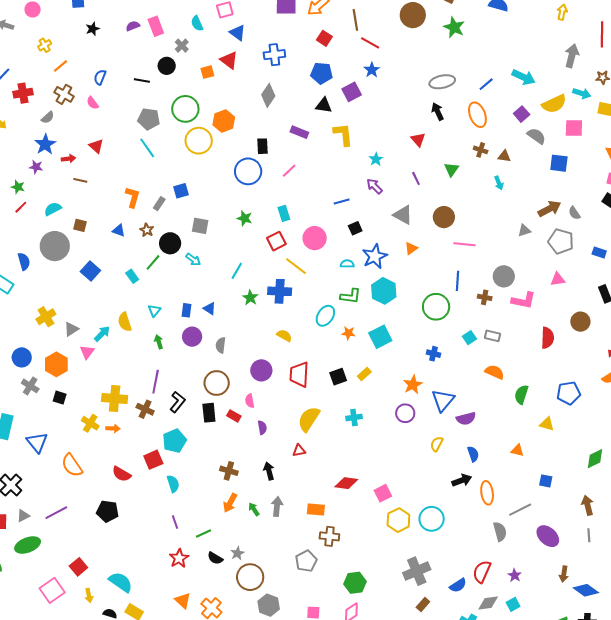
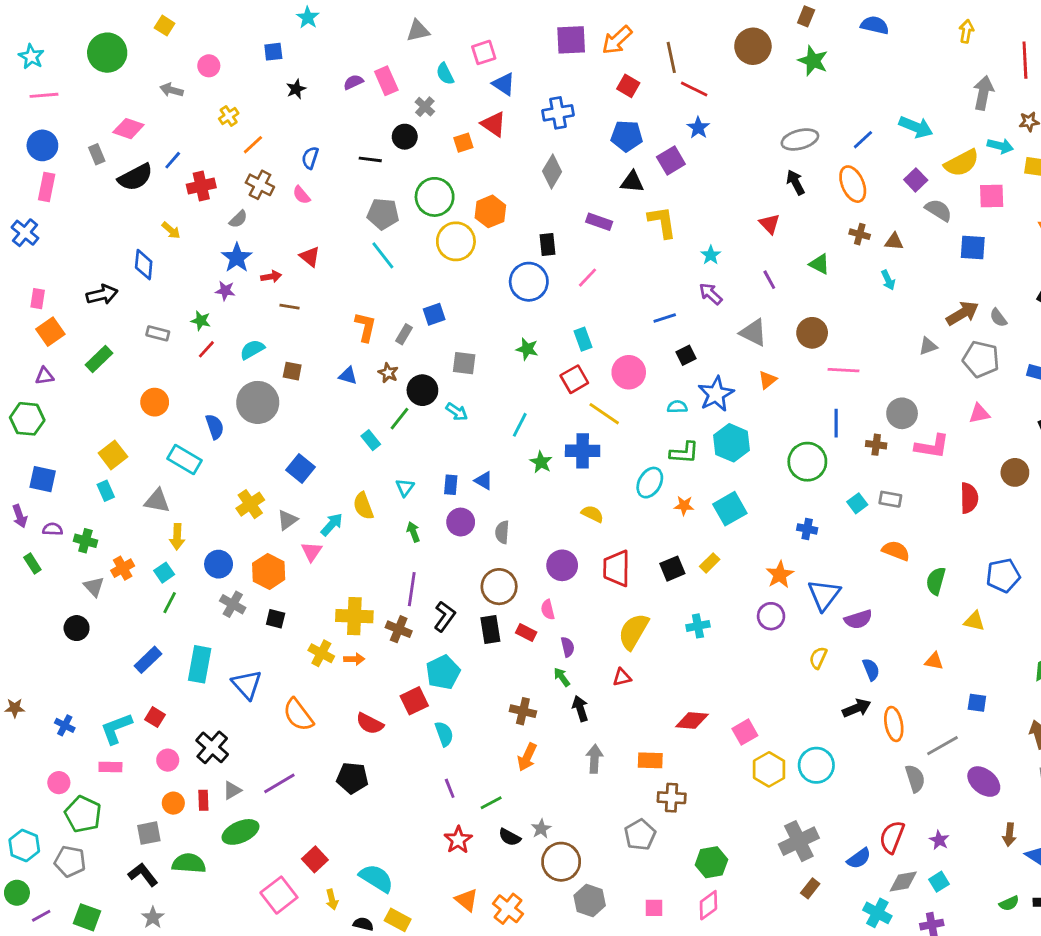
green triangle: (451, 169) -> (820, 264), turned -35
blue square: (90, 271) -> (300, 468), moved
green arrow: (254, 509) -> (562, 677), moved

